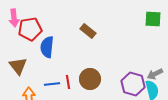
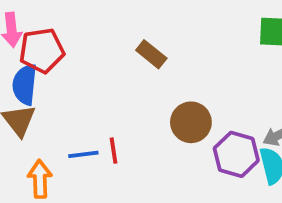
blue semicircle: (47, 47) -> (25, 85), moved
brown circle: (90, 79) -> (191, 122), moved

